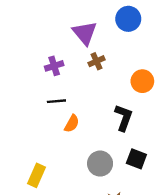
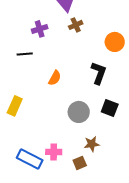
black line: (56, 101) -> (25, 54), moved
yellow rectangle: (36, 175) -> (15, 106), moved

